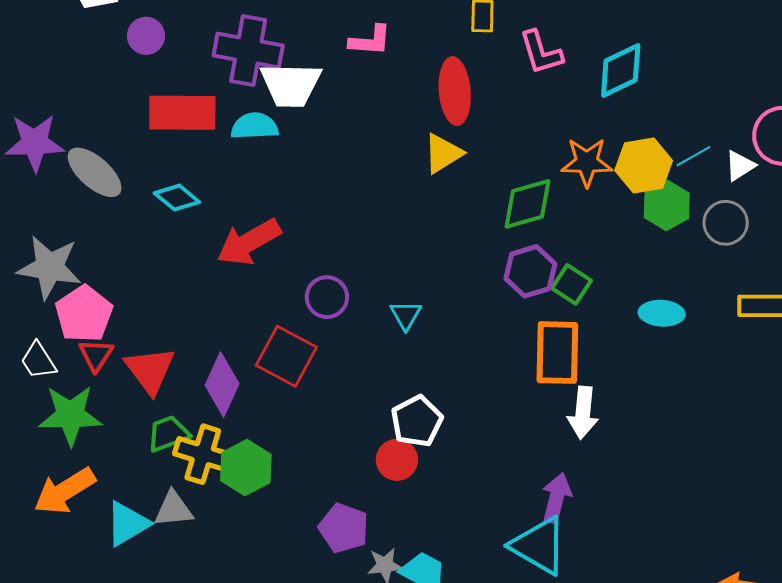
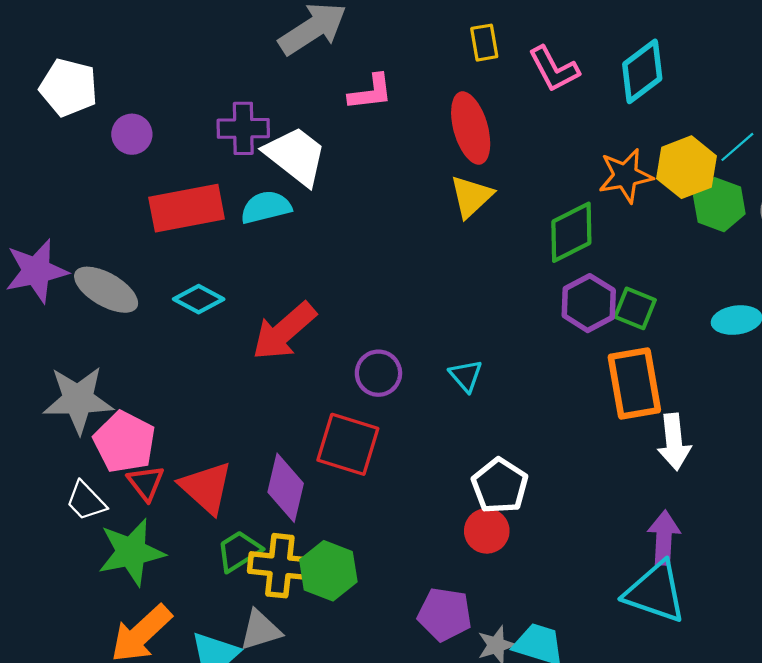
purple cross: (248, 51) -> (243, 128), size x0.7
white trapezoid: (291, 85) -> (296, 156), turned -132

